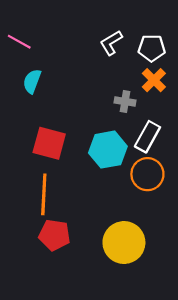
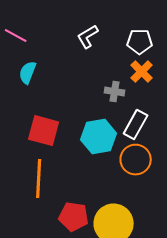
white L-shape: (111, 43) -> (88, 37), moved
red pentagon: (54, 235) -> (74, 217), moved

